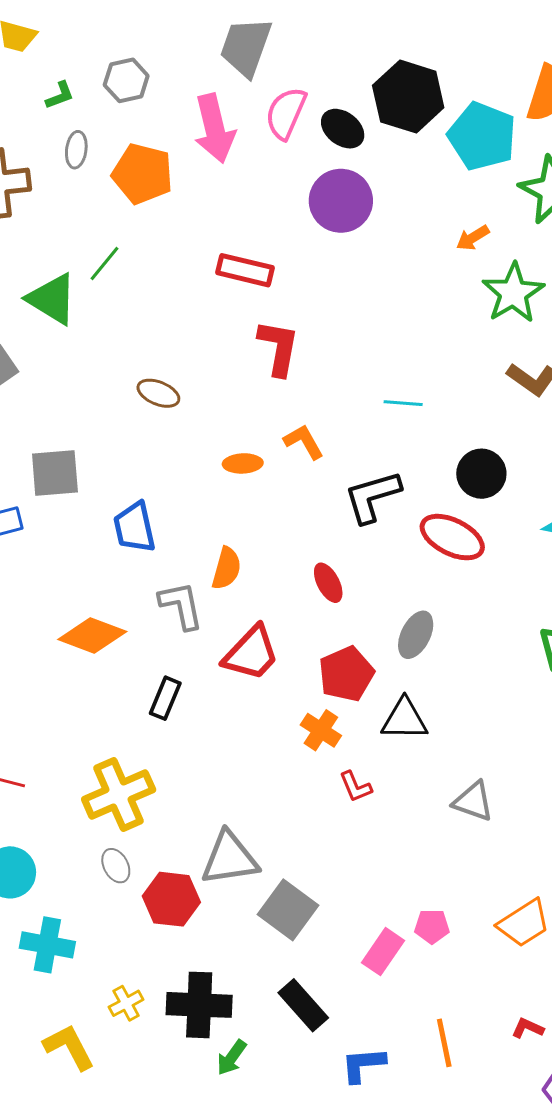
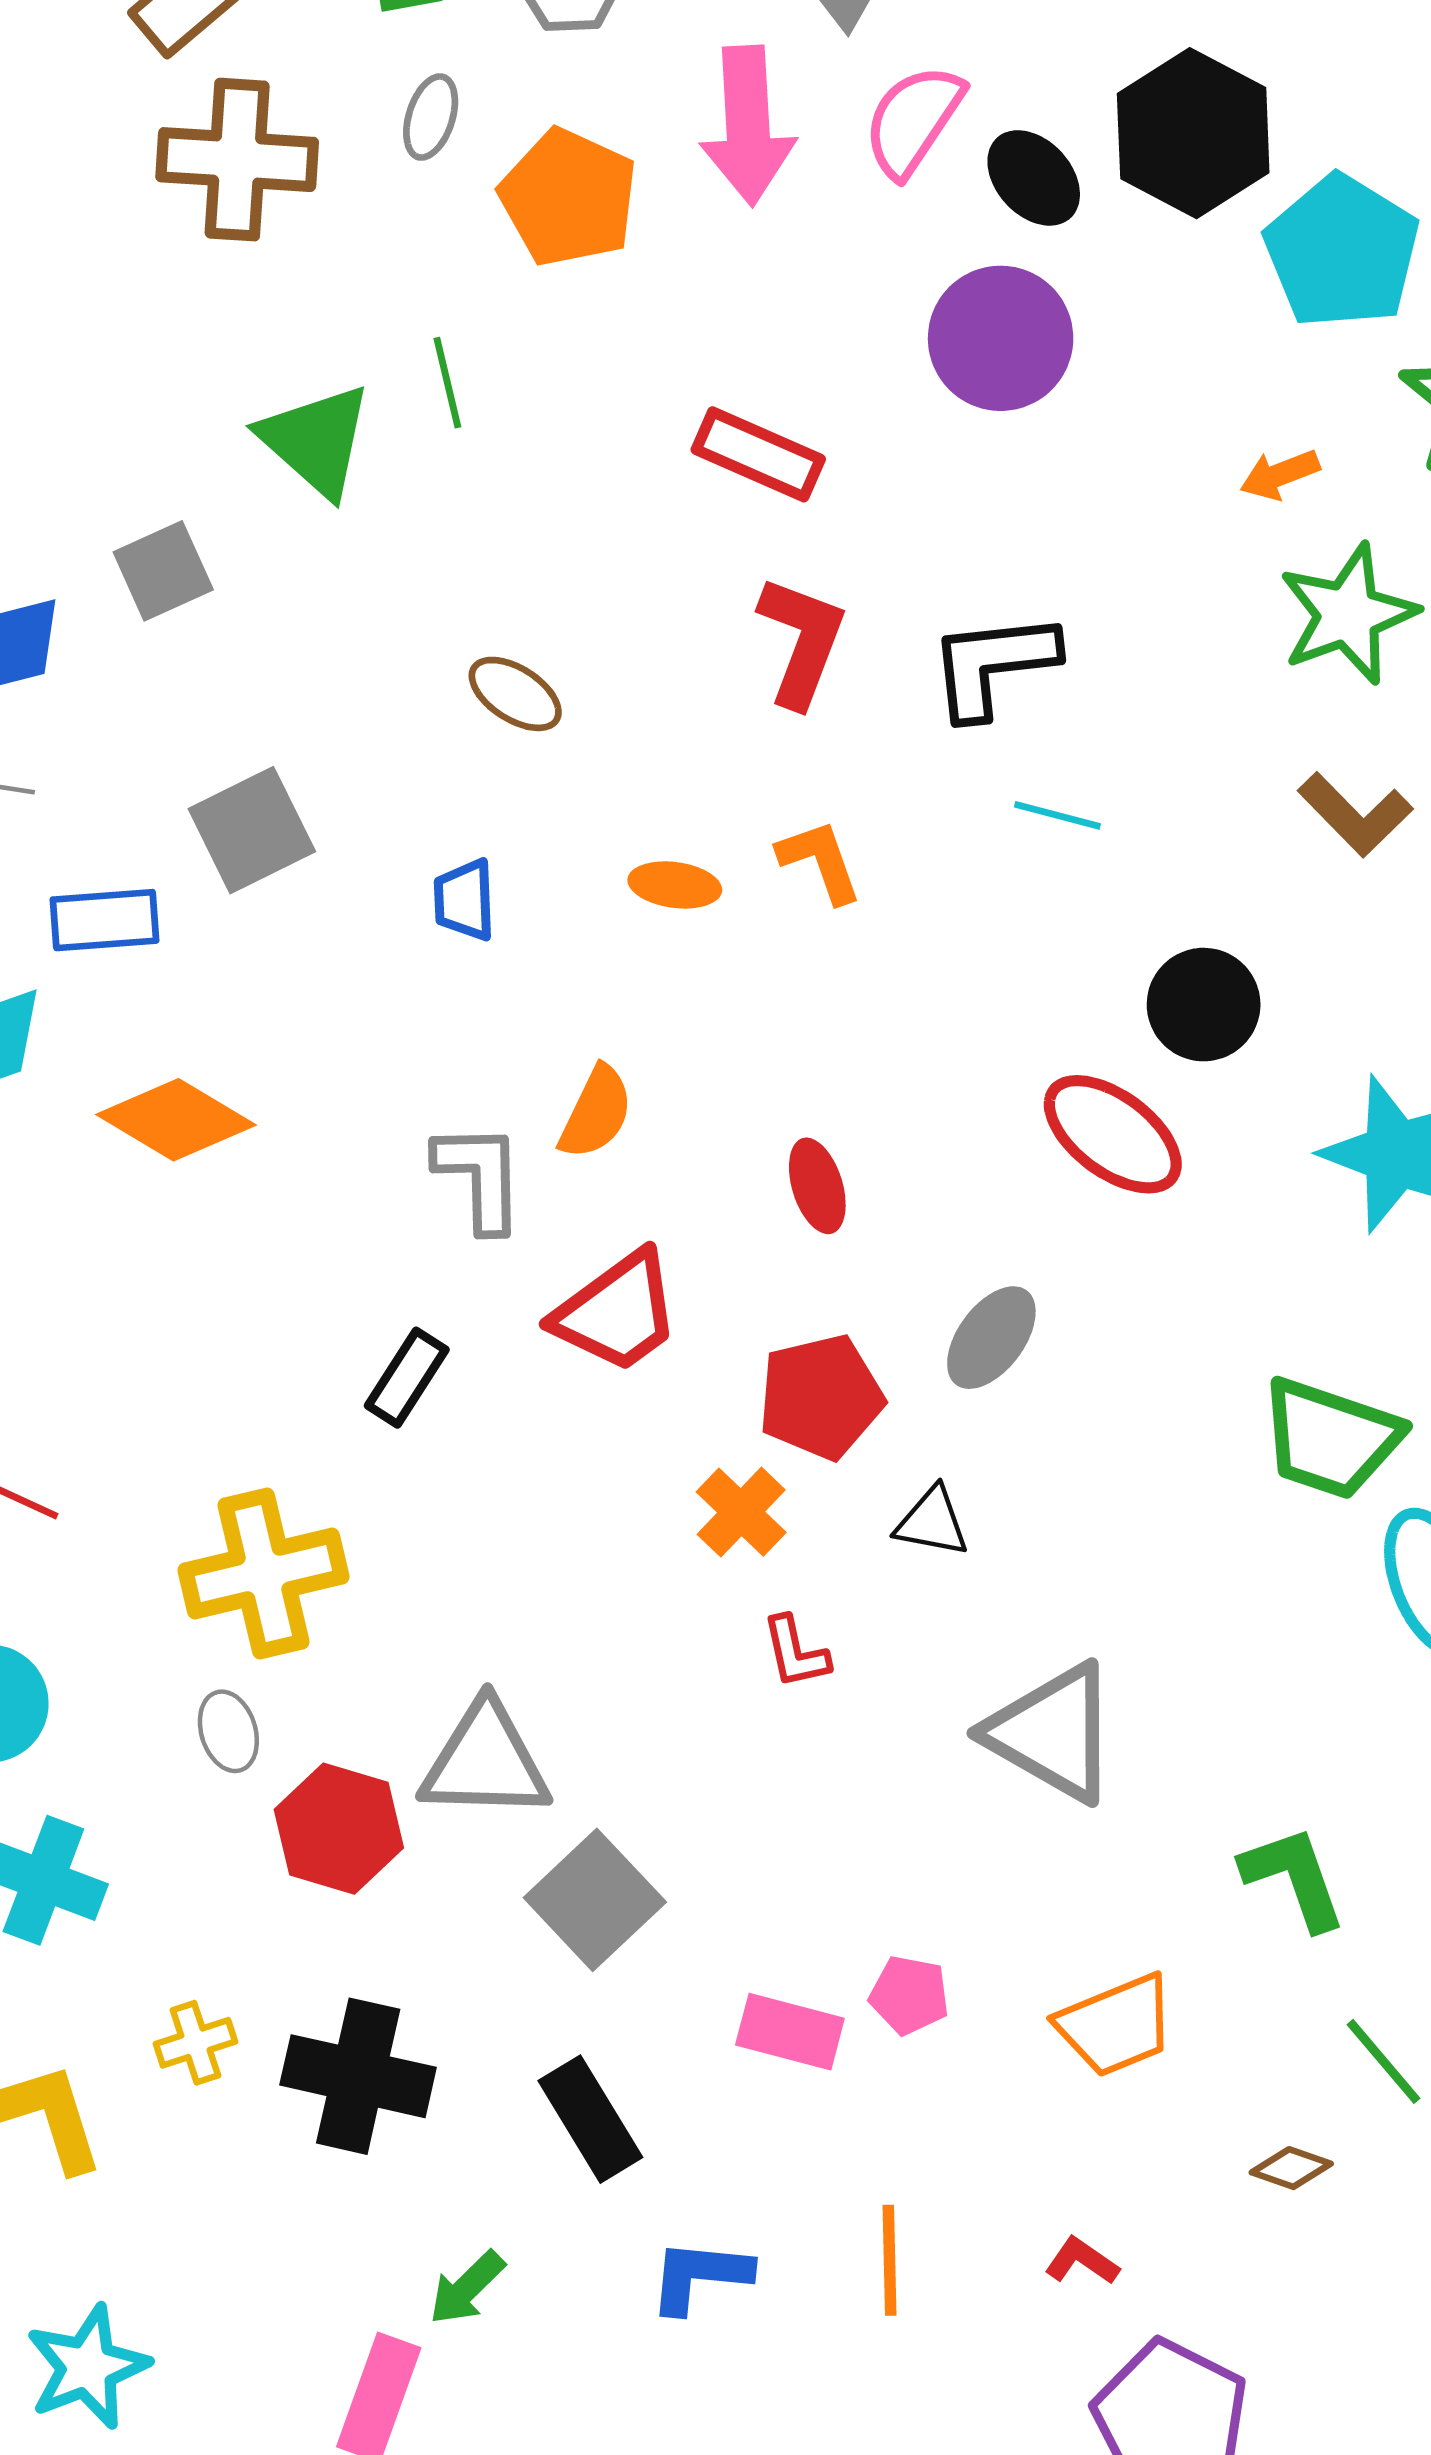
green line: (104, 264) -> (447, 383), turned -63
gray square: (55, 473) -> (252, 830), turned -32
black L-shape: (372, 497) -> (993, 665), moved
blue trapezoid: (134, 527) -> (464, 900), moved, size x0.7
orange diamond: (92, 635) -> (176, 1120), moved
black triangle: (404, 719) -> (932, 1522), size x0.7
gray triangle: (473, 801) -> (1052, 1733), size x1.5
pink rectangle: (383, 952) -> (790, 2032), turned 60
green arrow: (232, 1058) -> (467, 2288), moved

